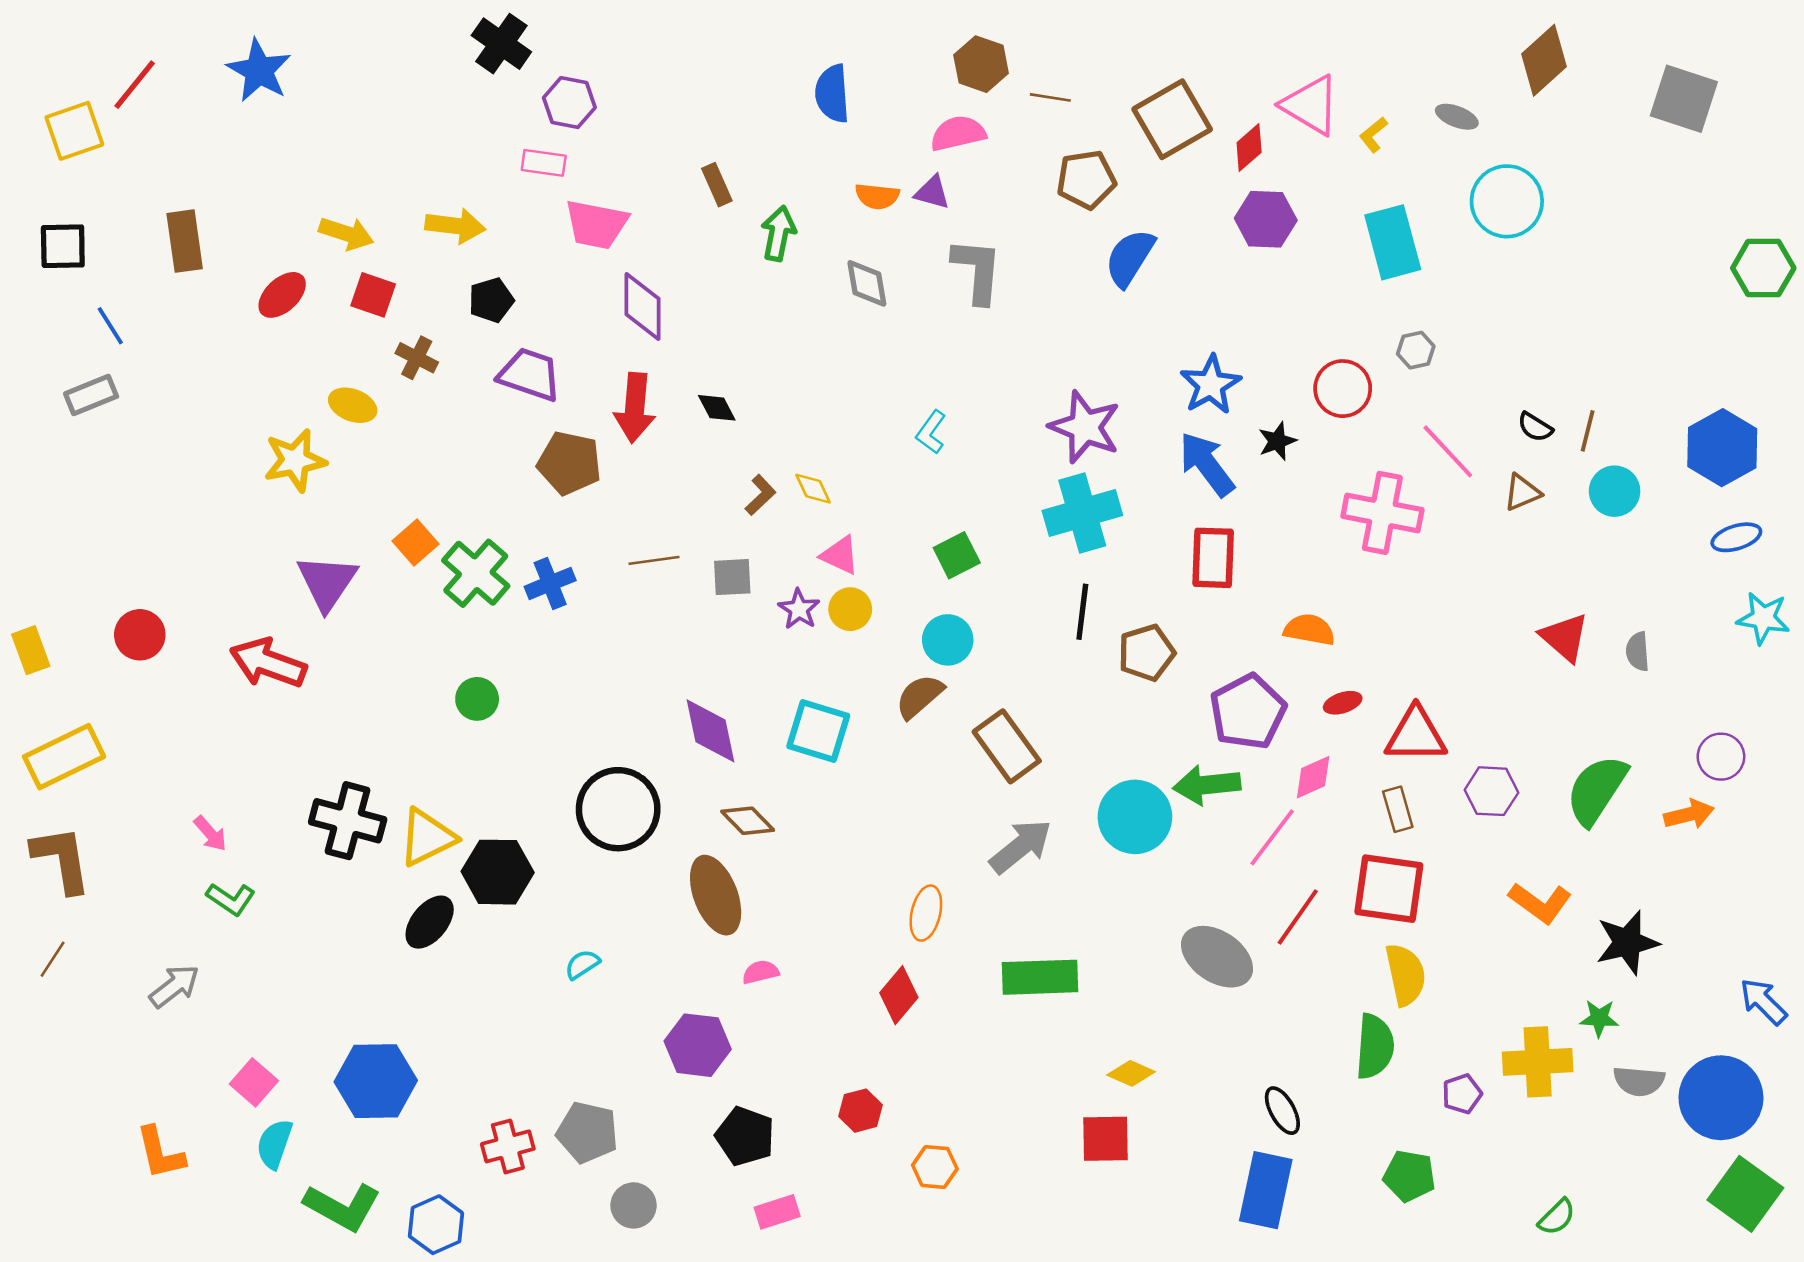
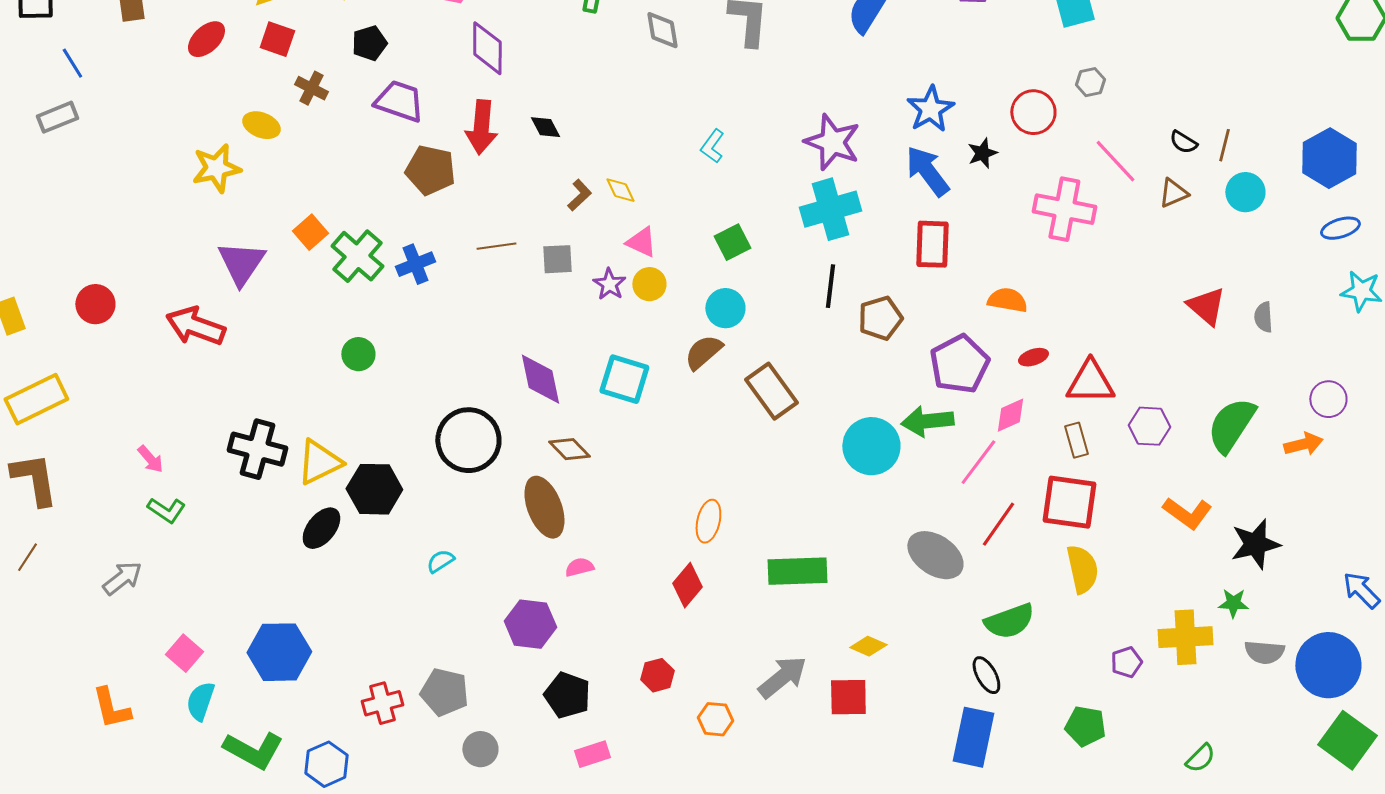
gray arrow: (1021, 846) -> (782, 677), moved
green semicircle: (1375, 1046) -> (1009, 621), moved, turned 66

